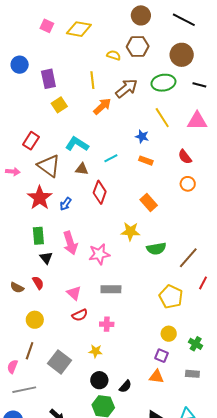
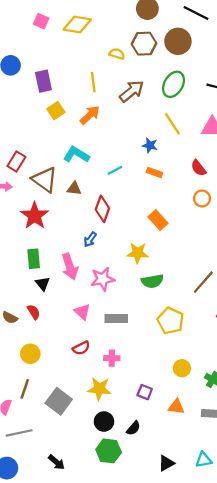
brown circle: (182, 55) -> (178, 41), moved
green ellipse: (163, 83) -> (174, 84), turned -50
orange arrow: (102, 106) -> (90, 115), moved
red rectangle: (31, 141) -> (16, 161), moved
brown triangle: (82, 169) -> (74, 189), moved
blue arrow: (66, 204) -> (90, 239), moved
green semicircle: (156, 249) -> (152, 281), moved
pink triangle: (74, 293) -> (82, 312), moved
yellow pentagon: (171, 297) -> (171, 321), moved
yellow star: (96, 351) -> (99, 389), size x1.5
purple square: (162, 356) -> (145, 392), moved
orange triangle: (156, 377) -> (176, 407), moved

